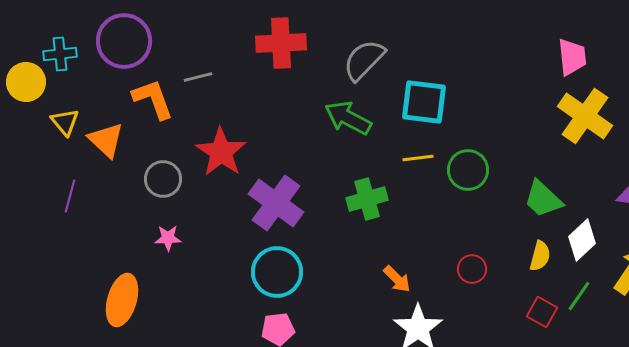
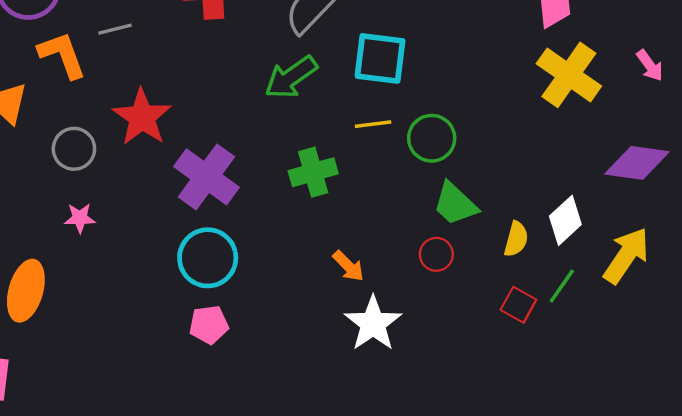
green arrow: (348, 118) -> (291, 77), turned -63
green trapezoid: (543, 199) -> (455, 204), moved

